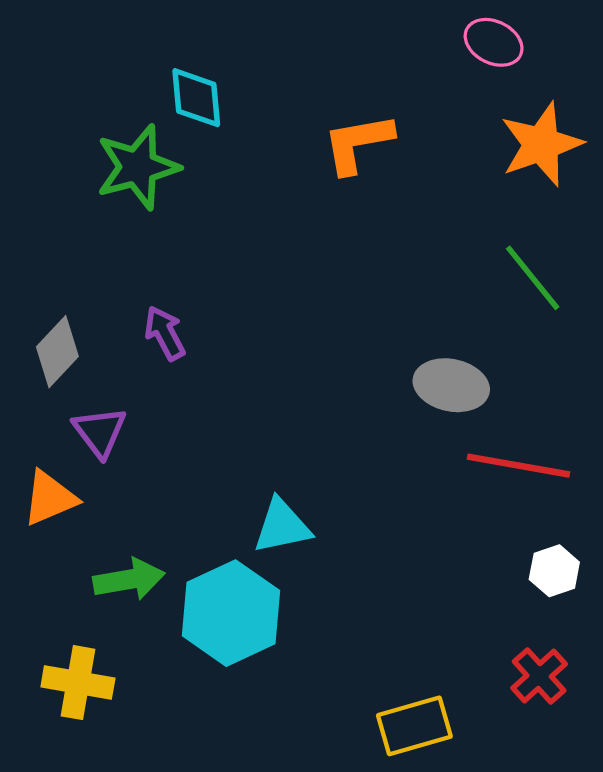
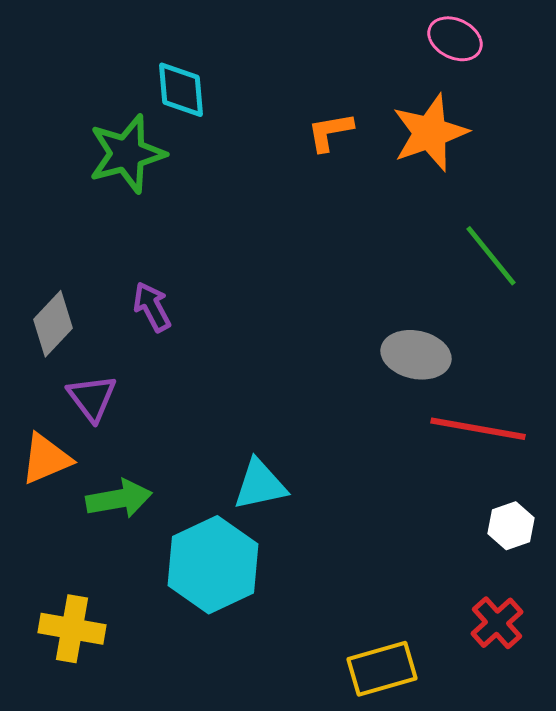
orange L-shape: (358, 143) -> (330, 132), size x0.7
orange star: (541, 144) -> (430, 133), moved
green arrow: (129, 579) -> (119, 499), moved

